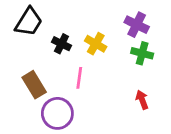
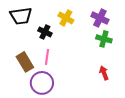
black trapezoid: (29, 22) -> (21, 16), turned 50
yellow cross: (96, 44) -> (66, 18), moved
pink line: (79, 78) -> (47, 57), moved

